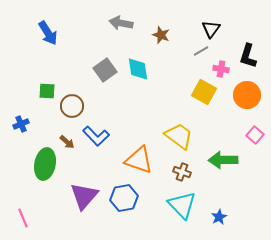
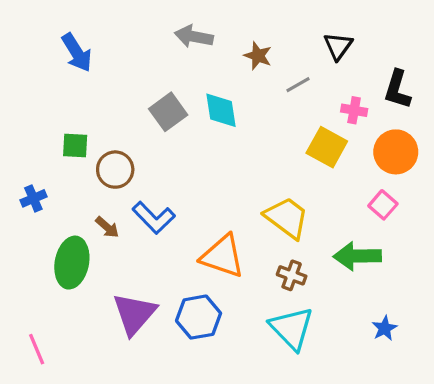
gray line: (201, 51) -> (298, 85), moved
pink square: (255, 135) -> (383, 205), moved
blue star: (219, 217) -> (385, 328), moved

